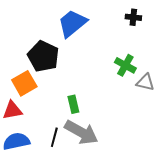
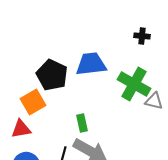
blue trapezoid: (72, 23) -> (91, 64), moved, turned 32
green cross: (125, 65) -> (134, 84), size x1.5

